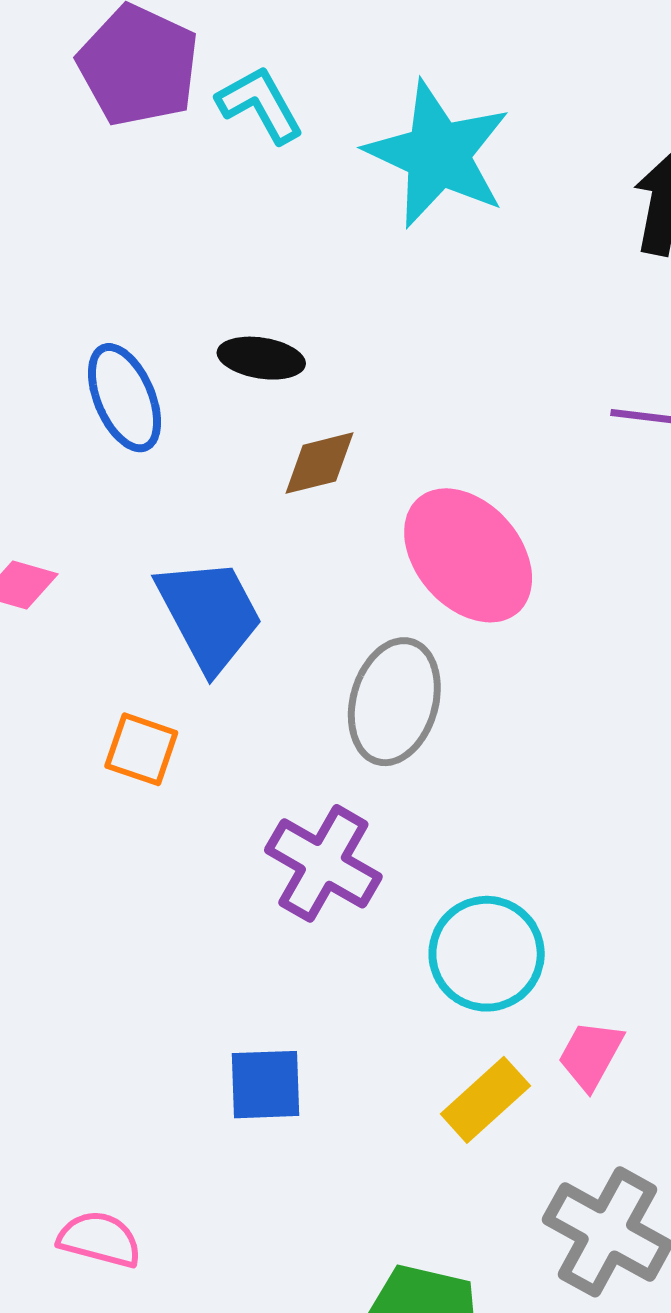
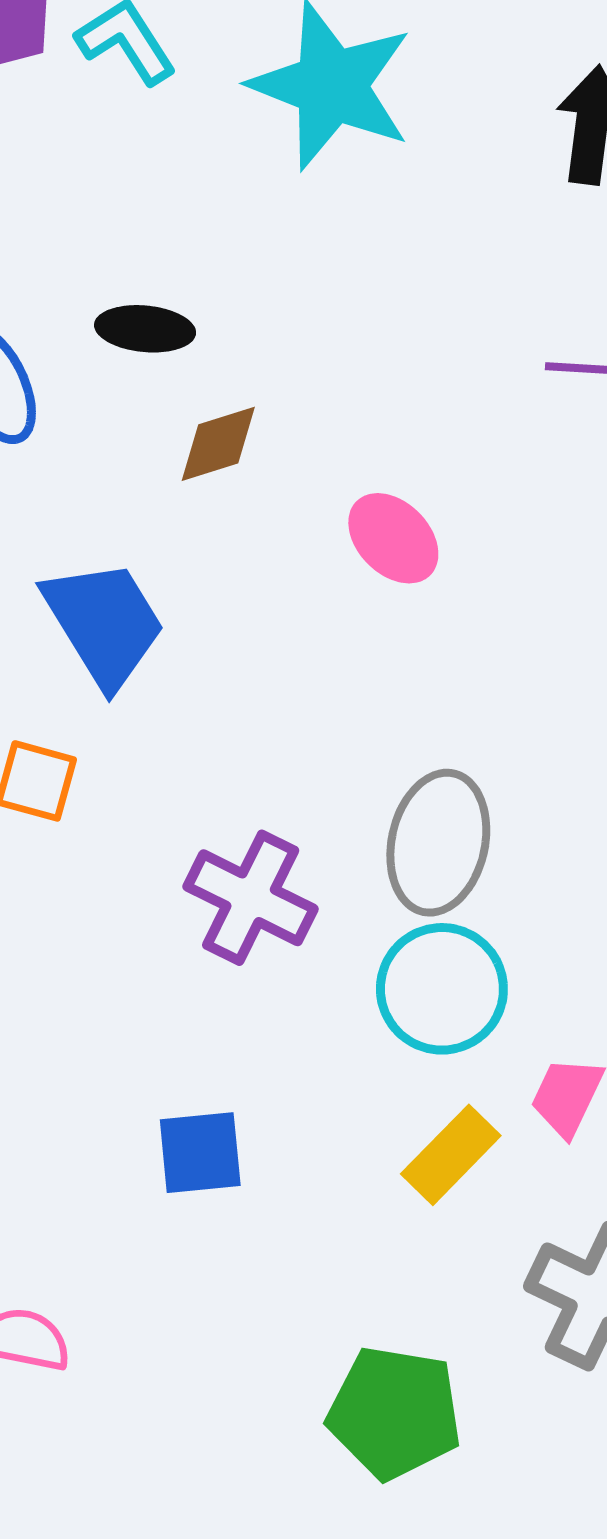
pink ellipse: (468, 555) -> (393, 538), size x0.6
gray ellipse: (394, 702) -> (438, 843), moved

